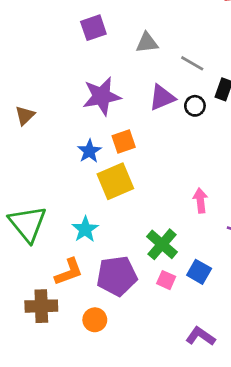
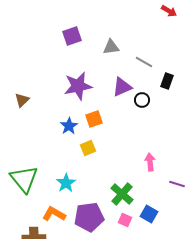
black circle: (195, 106) -> (142, 100), moved
yellow square: (115, 181) -> (88, 148), size x0.6
orange L-shape: (69, 272) -> (54, 214), turned -130

